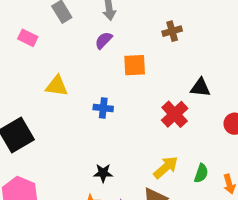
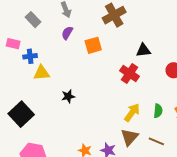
brown cross: (172, 31) -> (114, 15), size x1.6
blue cross: (103, 108) -> (30, 56), moved
black star: (103, 173) -> (68, 96), moved

